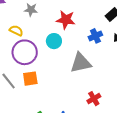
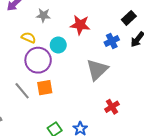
cyan circle: (54, 41) -> (58, 45), moved
gray triangle: (81, 63) -> (97, 70), turned -30

